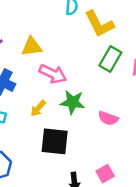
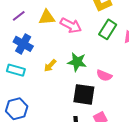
pink arrow: (53, 74) -> (71, 25), moved
black square: (55, 141) -> (84, 94), moved

